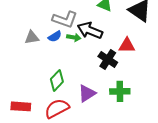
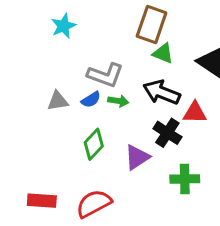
black arrow: (90, 30) -> (162, 92), moved
green diamond: (57, 80) -> (94, 144), moved
purple triangle: (87, 93) -> (137, 157), moved

